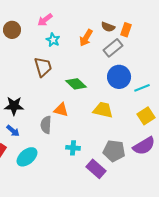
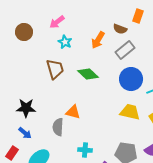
orange rectangle: (126, 30) -> (138, 16), moved
green diamond: (76, 84) -> (88, 74), moved
yellow trapezoid: (103, 110) -> (130, 112), moved

